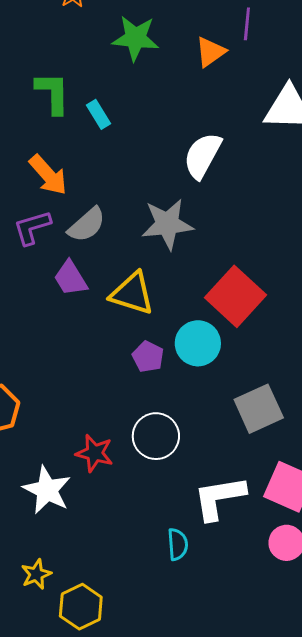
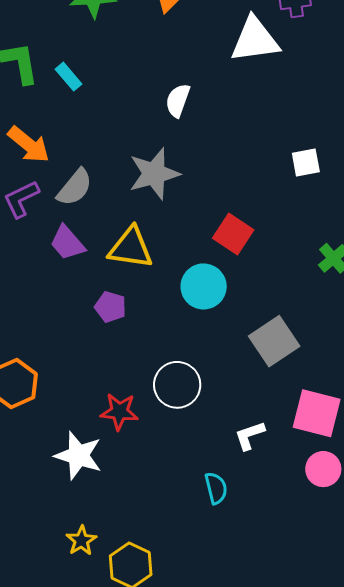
white semicircle: (202, 156) -> (178, 100), size x0.7
red square: (235, 296) -> (233, 234), size x0.7
purple pentagon: (148, 357) -> (110, 307), moved
white L-shape: (219, 498) -> (250, 435), size x0.6

